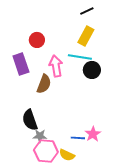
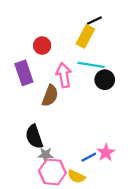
black line: (87, 11) -> (94, 20), moved
yellow rectangle: (86, 36) -> (85, 36), moved
blue line: (78, 138) -> (89, 157), turned -32

